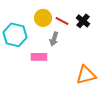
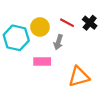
yellow circle: (43, 18) -> (40, 27), moved
orange triangle: (86, 75) -> (79, 77), moved

